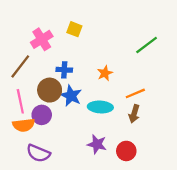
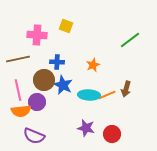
pink cross: (42, 39) -> (37, 35), turned 36
brown line: (20, 66) -> (18, 59), turned 40
orange line: (135, 93) -> (107, 95), moved
brown arrow: (134, 114) -> (126, 89), moved

